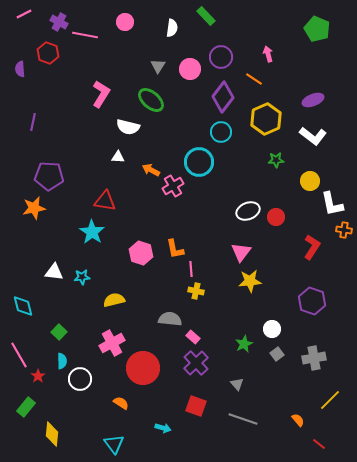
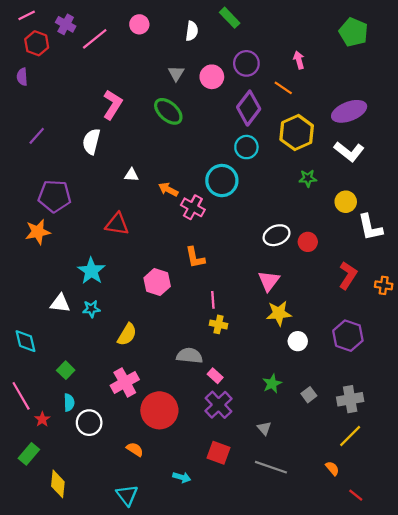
pink line: (85, 35) -> (95, 39), turned -50
red hexagon: (48, 53) -> (37, 43), moved
purple ellipse: (313, 100) -> (349, 111), size x1.4
purple line: (33, 122) -> (37, 136), turned 30
white semicircle: (128, 127) -> (91, 141), moved, turned 90
pink cross: (173, 186) -> (193, 207), turned -30
orange cross: (344, 230) -> (384, 285), moved
cyan star: (92, 232) -> (91, 271), moved
orange L-shape: (175, 249) -> (195, 258), moved
yellow semicircle: (114, 300) -> (127, 334), turned 135
white circle: (272, 329) -> (298, 341), moved
yellow line: (330, 400) -> (350, 436), moved

